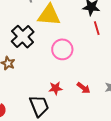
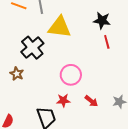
pink circle: (62, 49) -> (71, 75), moved

